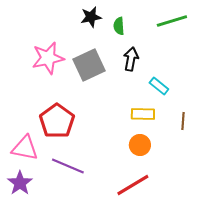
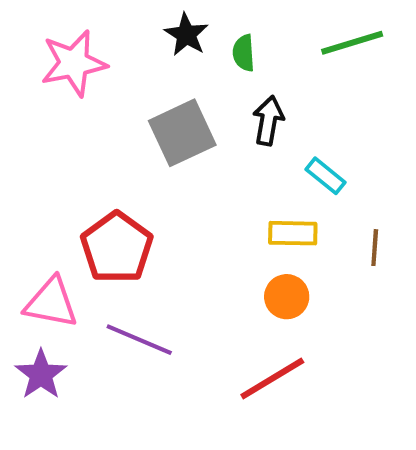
black star: (91, 17) -> (186, 35), turned -30
pink star: (48, 58) -> (74, 63), moved

